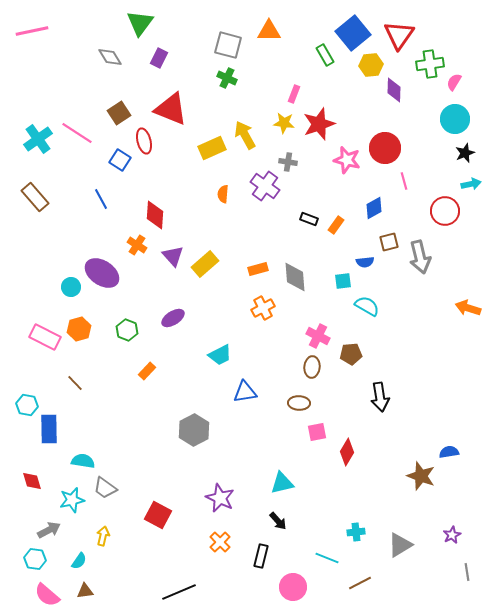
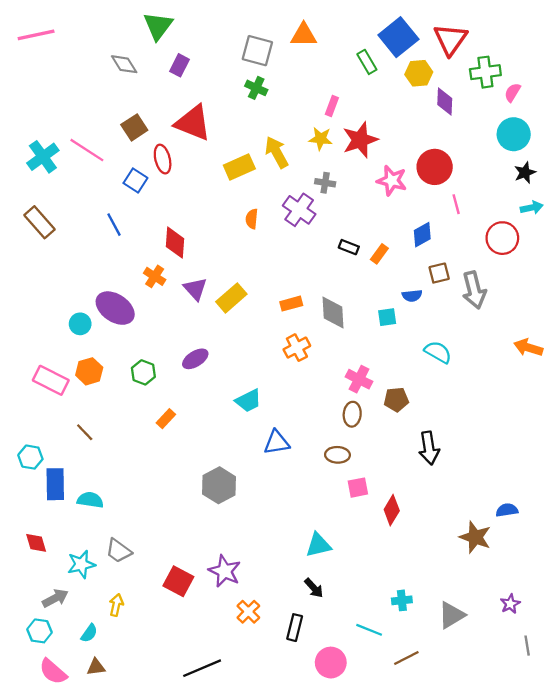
cyan semicircle: (367, 306) -> (438, 352), moved
cyan semicircle: (83, 461) -> (90, 500), moved
purple star: (220, 498) -> (225, 571), moved

